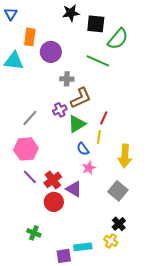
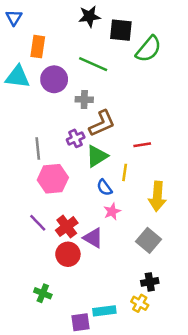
purple circle: (51, 52) -> (54, 79), moved
green line: (98, 61) -> (93, 64), moved
gray line: (30, 118) -> (38, 149), turned -48
red line: (104, 118) -> (142, 145), moved, turned 56
pink hexagon: (26, 149) -> (53, 179), moved
black cross: (119, 224) -> (150, 282), turned 32

